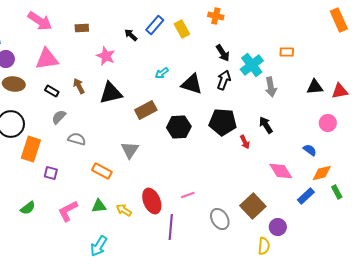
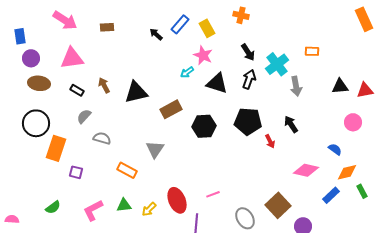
pink star: (106, 56) -> (203, 55), moved
pink diamond: (281, 171) -> (306, 170), turned -45
yellow arrow: (124, 210) -> (149, 209), turned -77

